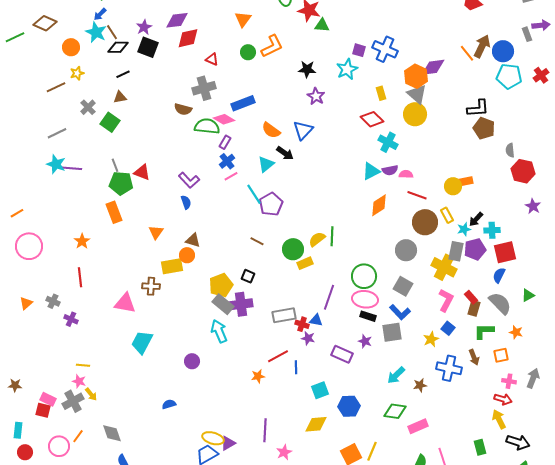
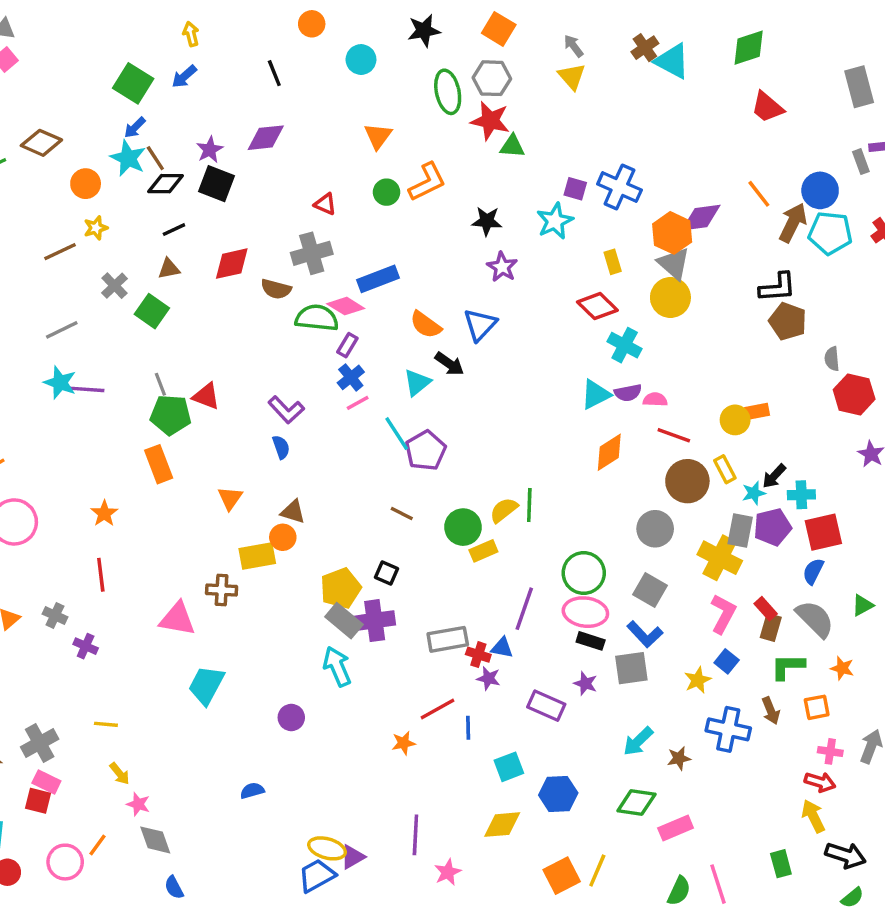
red diamond: (188, 38) -> (232, 264), moved
brown arrow: (482, 46) -> (793, 223), moved
pink star: (79, 381) -> (138, 804), moved
gray cross: (73, 401) -> (40, 743), moved

